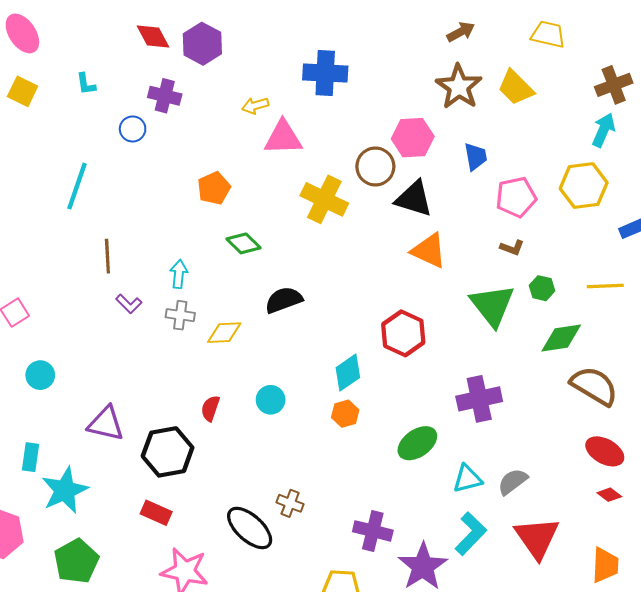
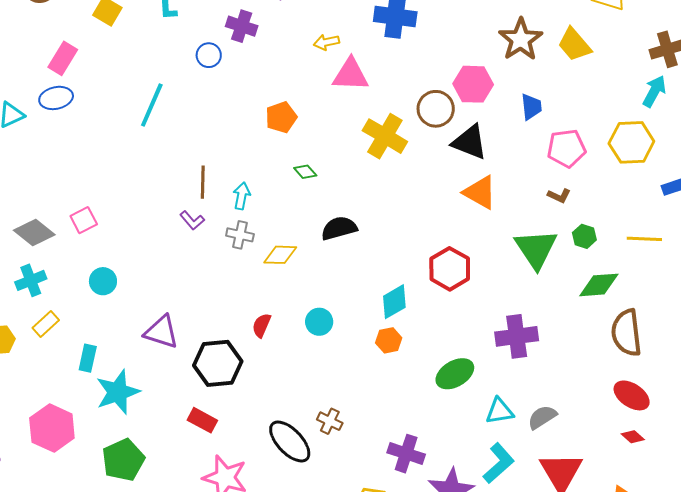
green diamond: (244, 243) -> (305, 172), size x0.7
brown line: (107, 256) -> (203, 182), moved
brown semicircle: (594, 386) -> (626, 333), turned -132

